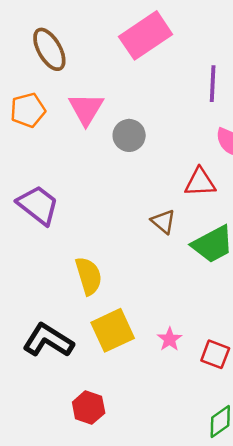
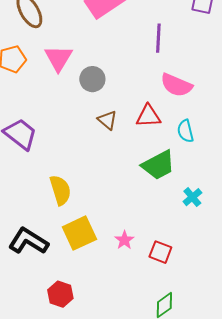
brown triangle: (163, 221) -> (107, 120), moved

